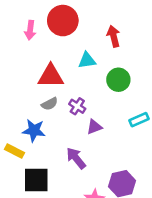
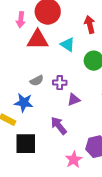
cyan triangle: (87, 60) -> (68, 45), turned 42
red triangle: (51, 76) -> (38, 40), moved
purple cross: (77, 106) -> (60, 83), turned -32

